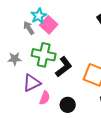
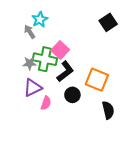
pink square: (49, 25) -> (60, 50), moved
gray star: (15, 59) -> (30, 63), moved
black circle: (68, 105) -> (72, 95), moved

